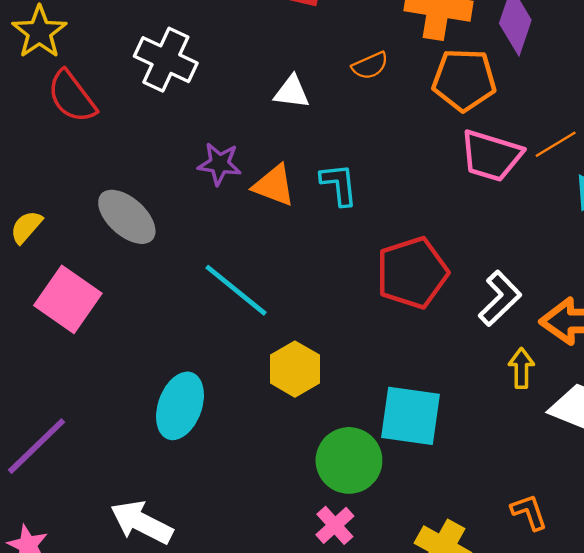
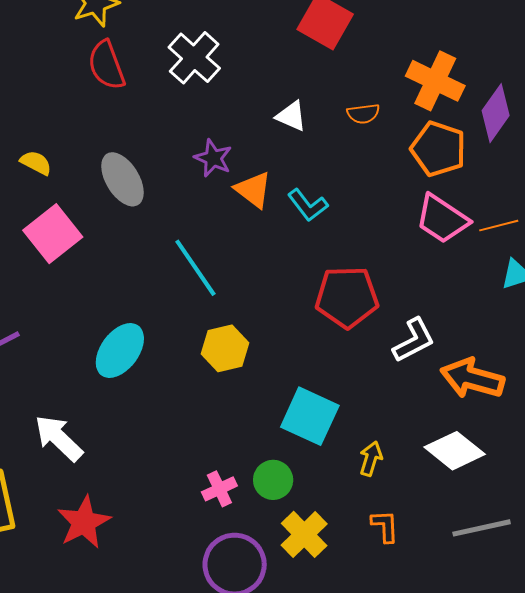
cyan L-shape: (339, 184) -> (308, 205), turned 132
yellow semicircle: (26, 227) -> (36, 163), turned 60
yellow arrow: (521, 368) -> (371, 459), moved
green circle: (349, 460) -> (273, 480), moved, size x0.7

